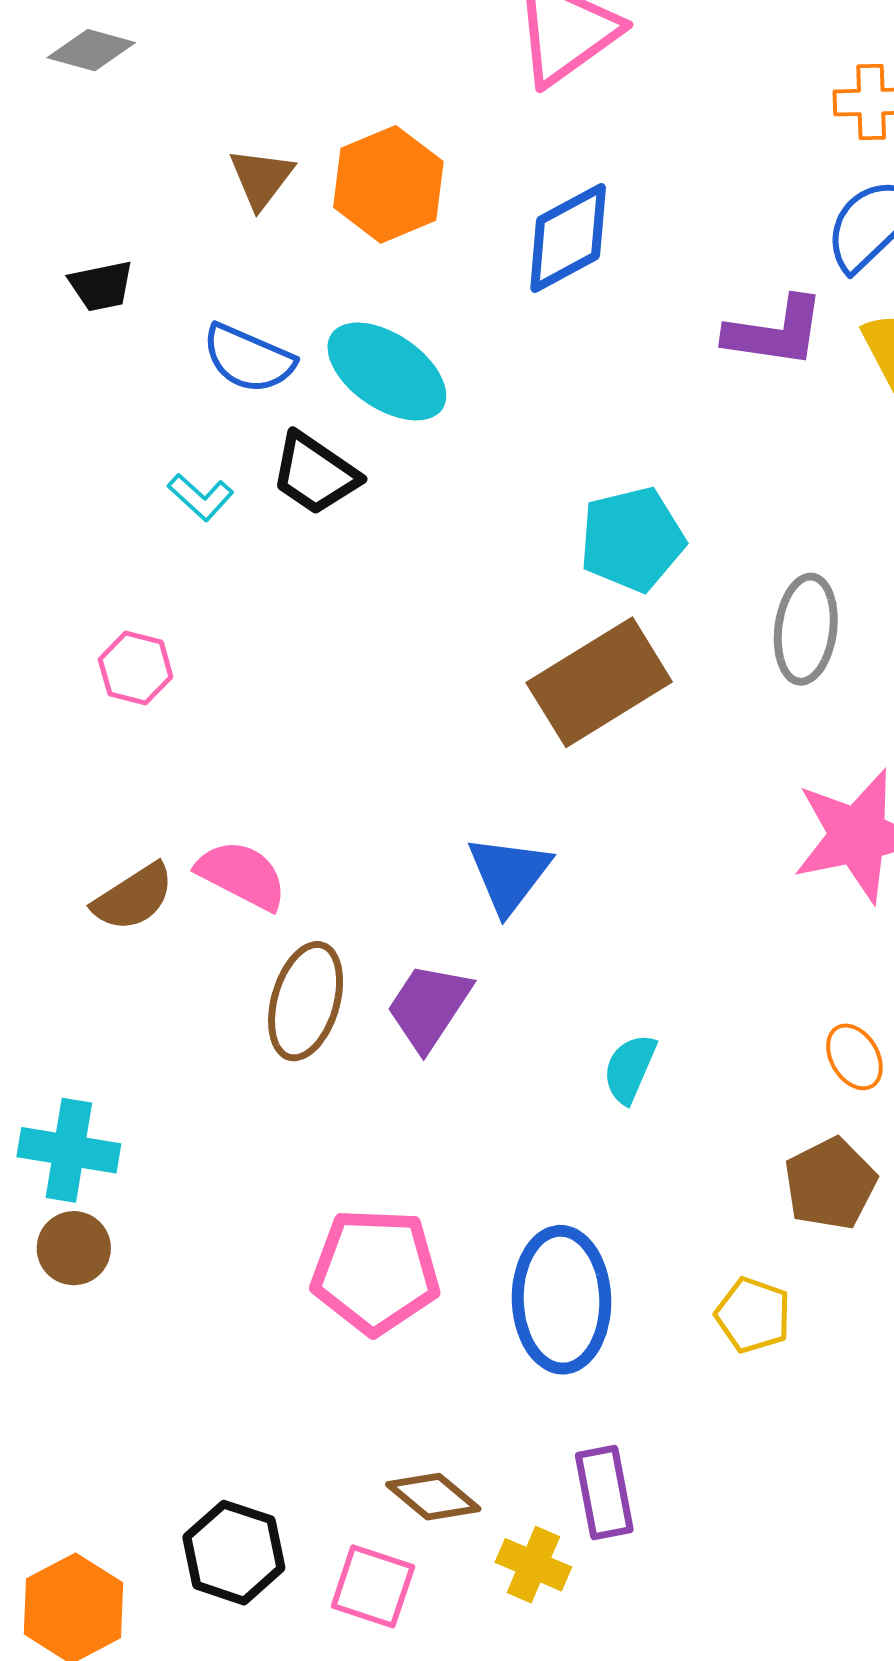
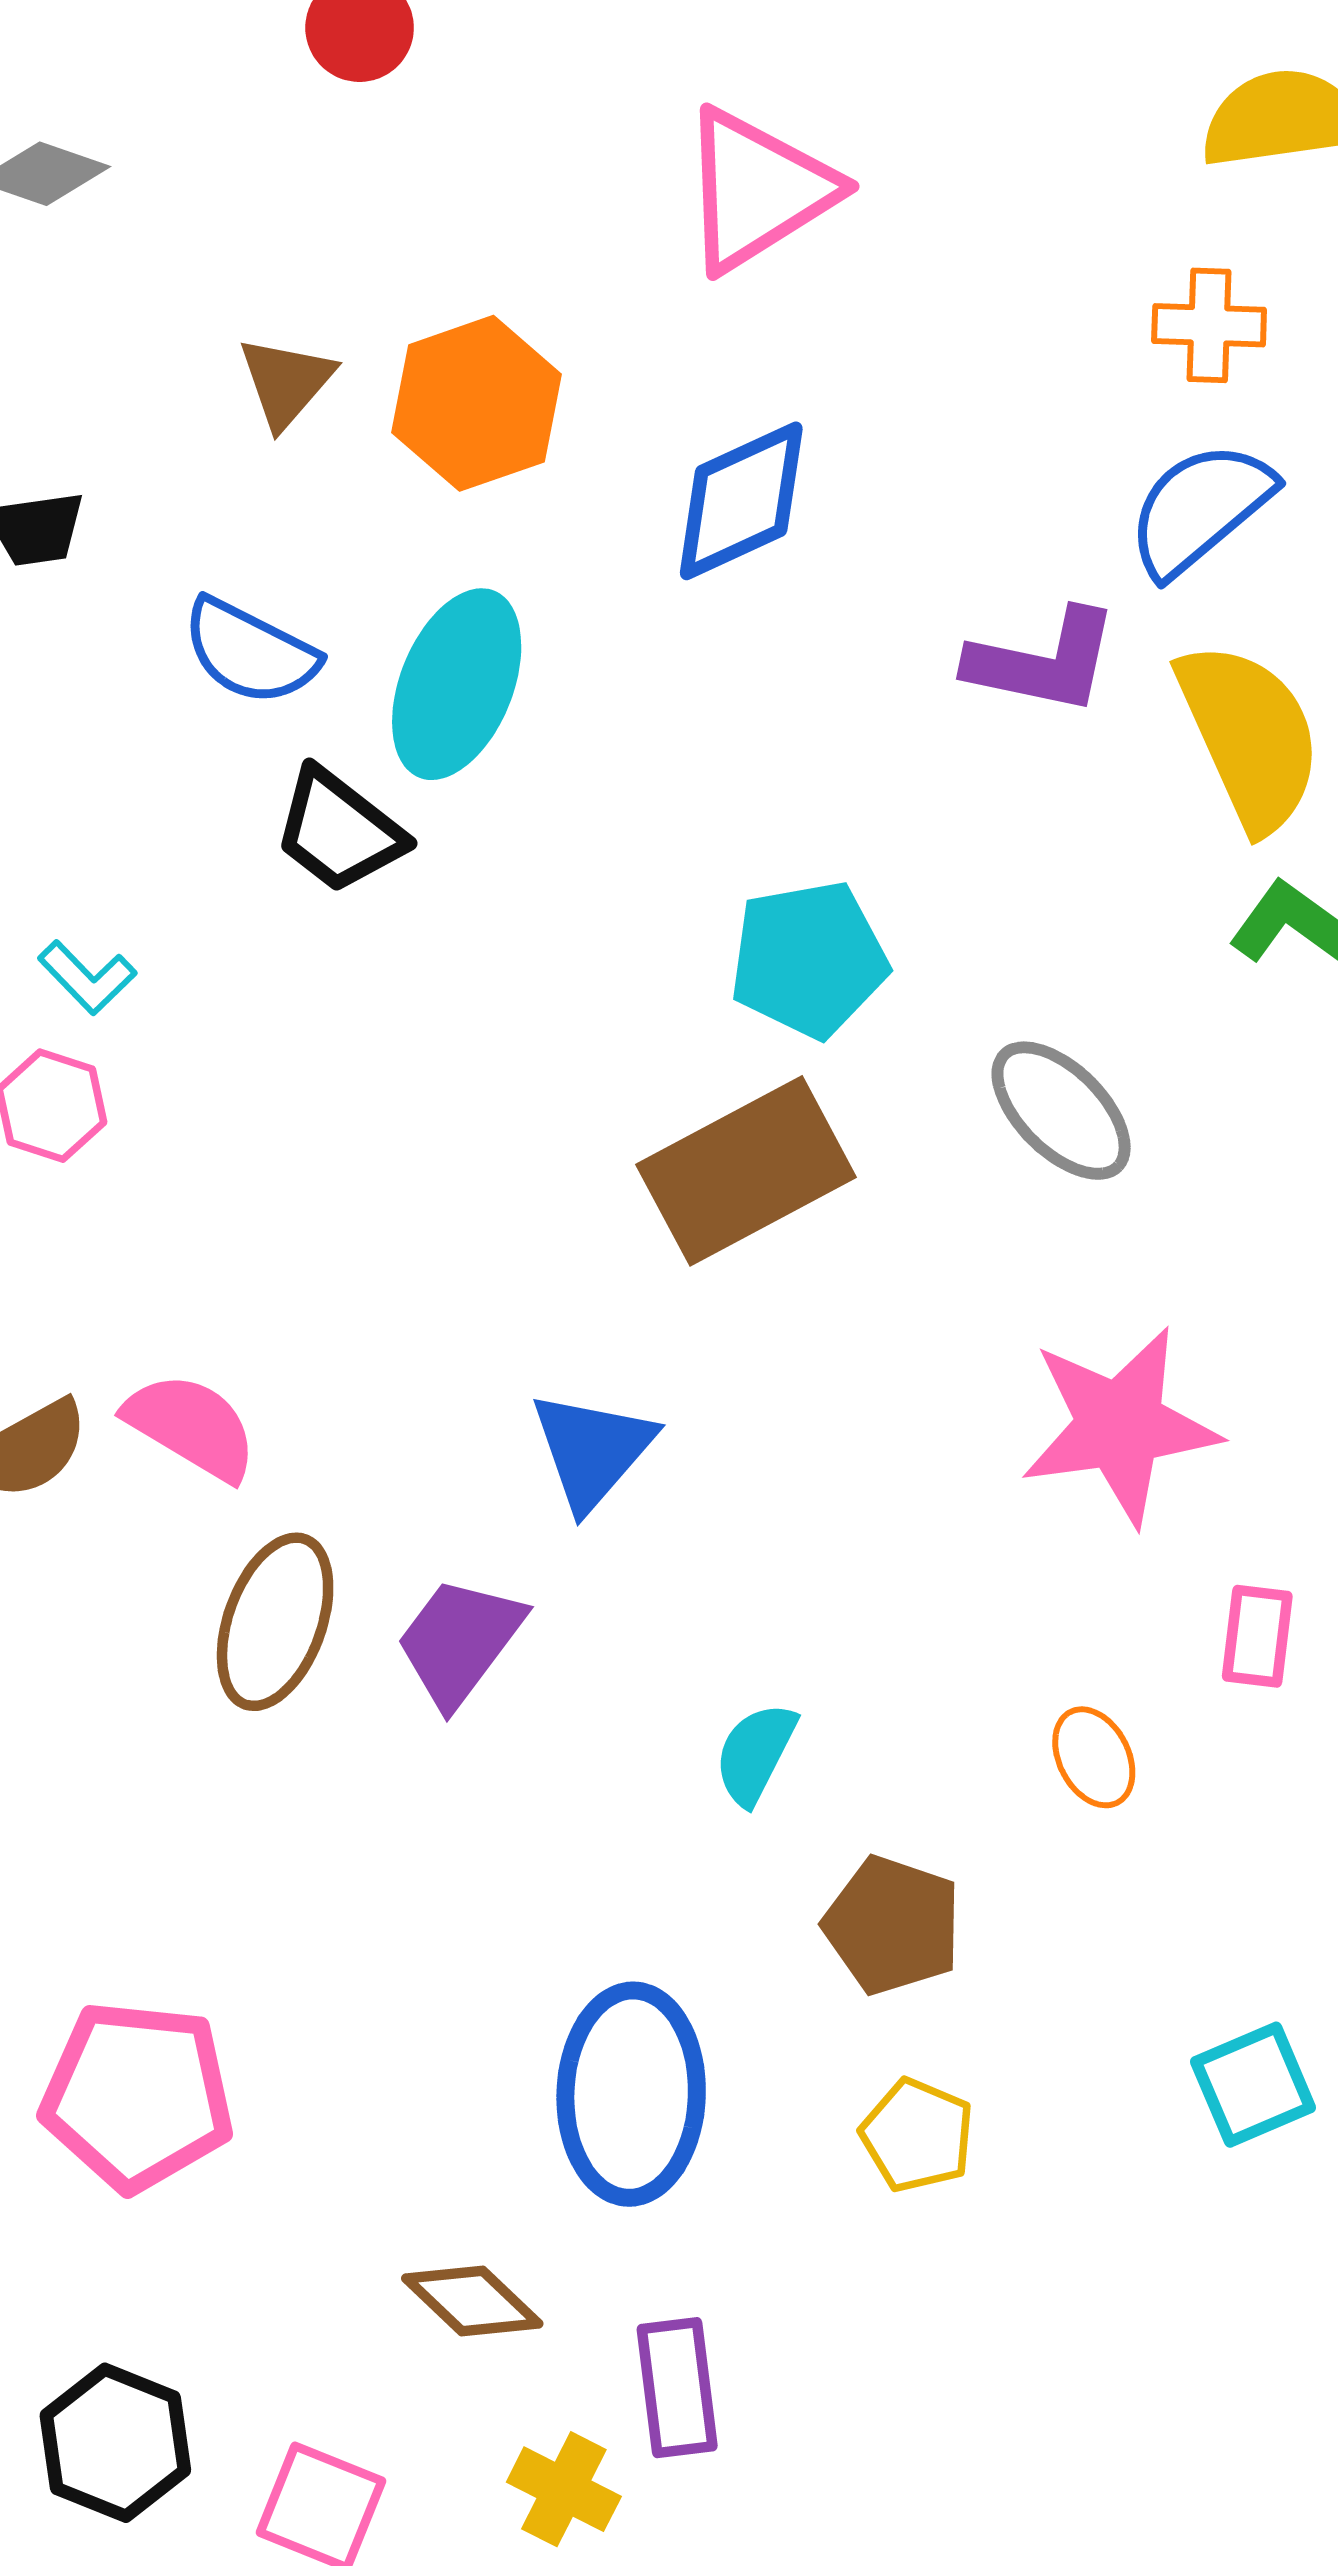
cyan ellipse: (387, 371) -> (457, 684), turned 74
cyan L-shape: (201, 497) -> (87, 977), moved
gray ellipse: (806, 629) -> (1061, 1111), turned -56
brown pentagon: (830, 1184) -> (893, 1925), moved, turned -30
pink pentagon: (376, 1271) -> (137, 2096), moved
brown diamond: (433, 1497) -> (472, 2301), moved

